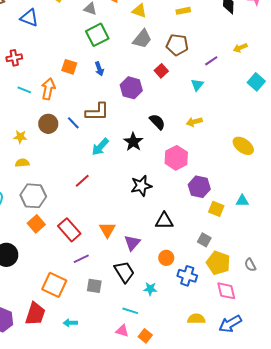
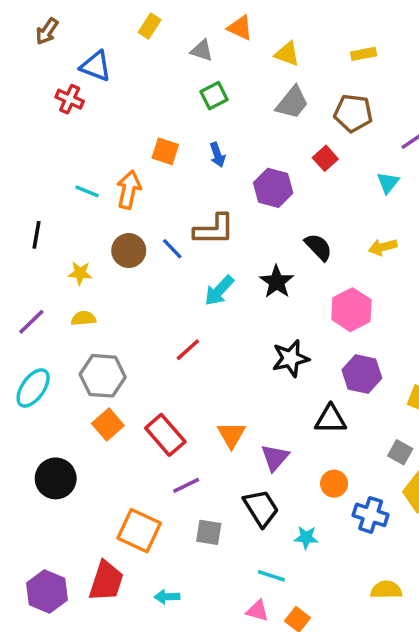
green square: (97, 35) -> (214, 96), size x0.7
red cross: (14, 58) -> (70, 99), moved, turned 35
purple hexagon: (199, 187) -> (362, 374), moved

